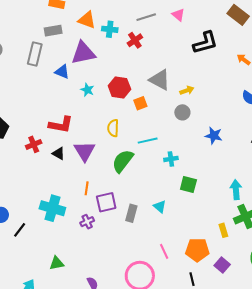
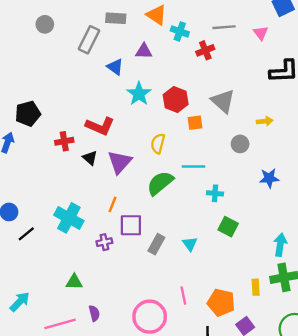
purple triangle: (83, 53) -> (144, 51), size x0.6
cyan star: (87, 90) -> (139, 94), size x1.5
yellow arrow: (187, 90) -> (265, 121), moved
blue star: (214, 136) -> (269, 178), turned -30
green triangle: (57, 263) -> (74, 282), moved

